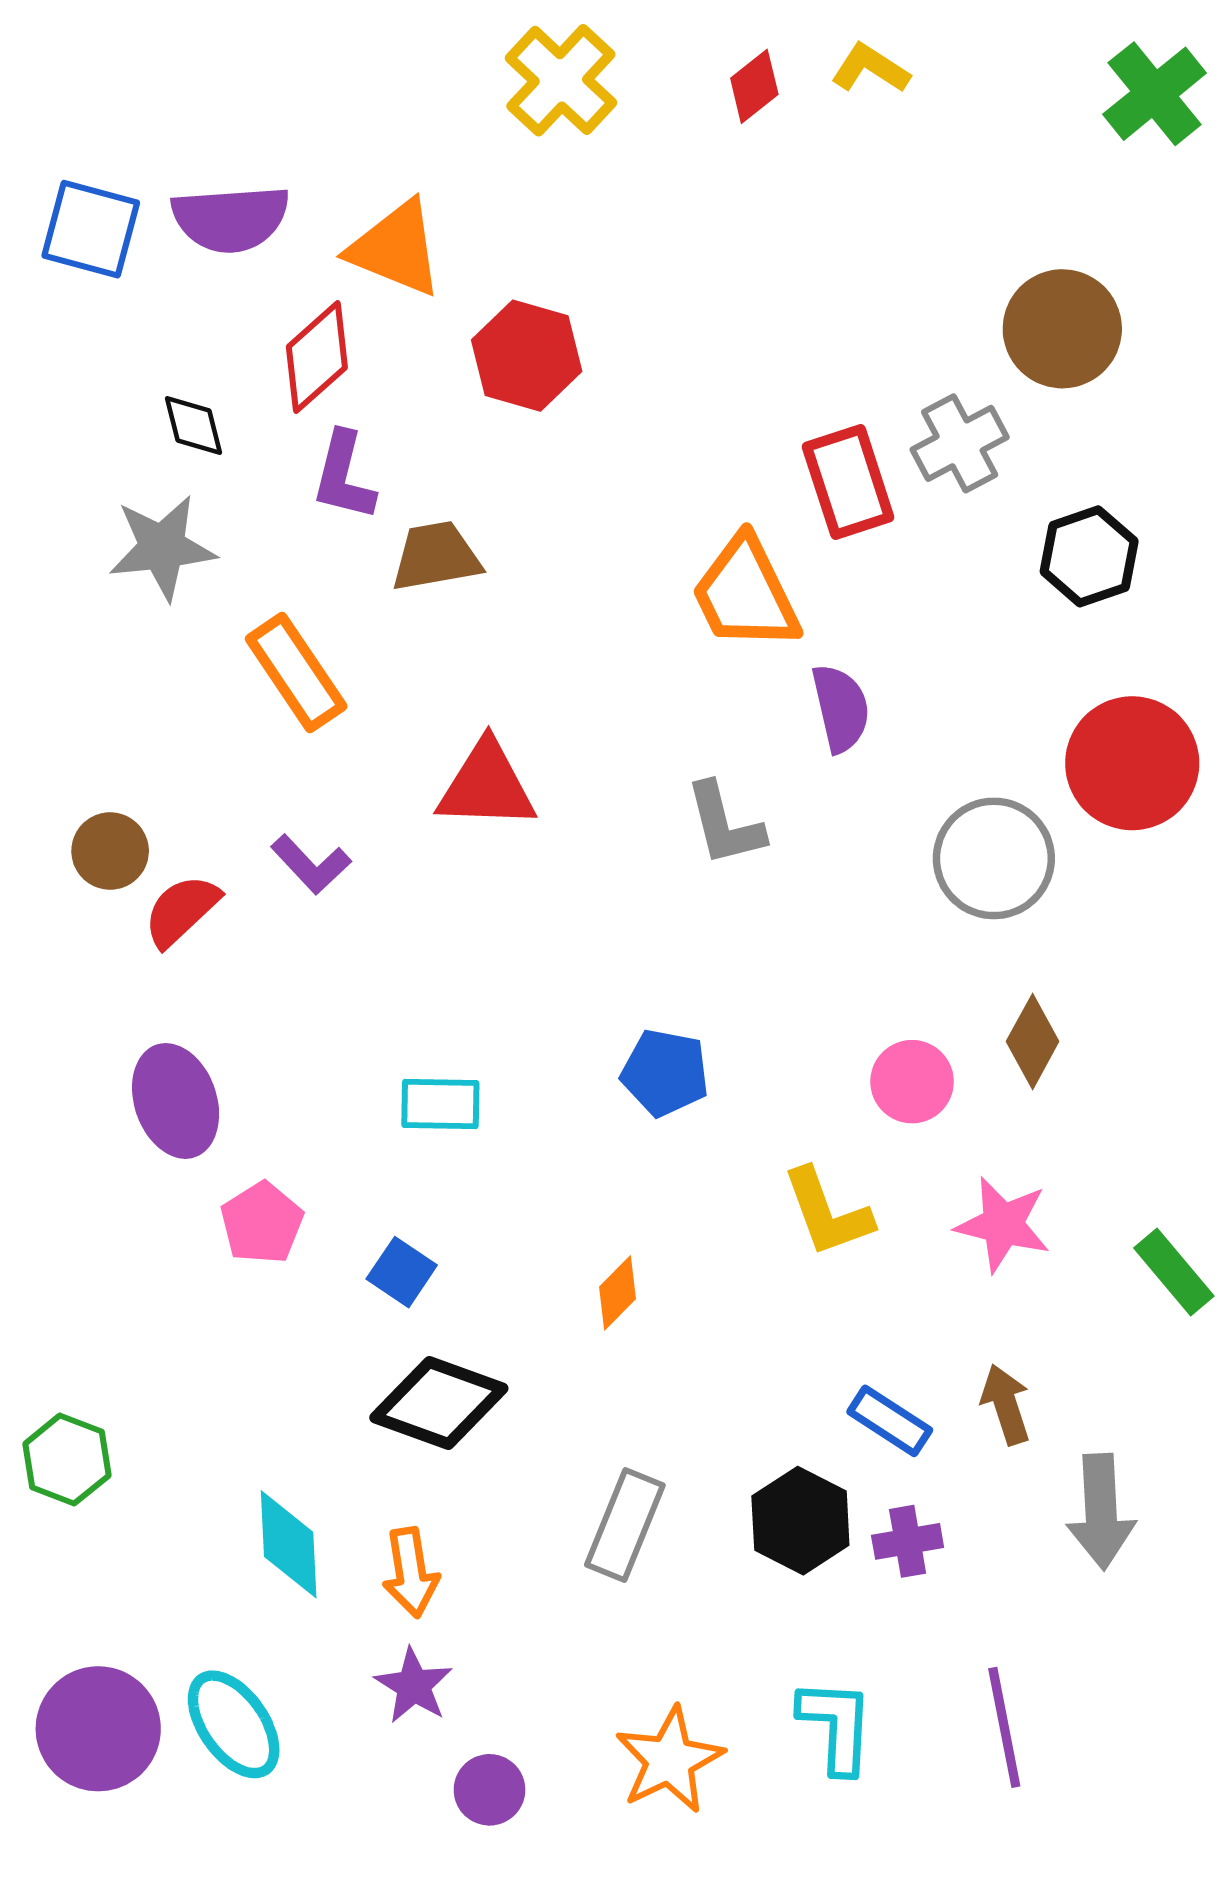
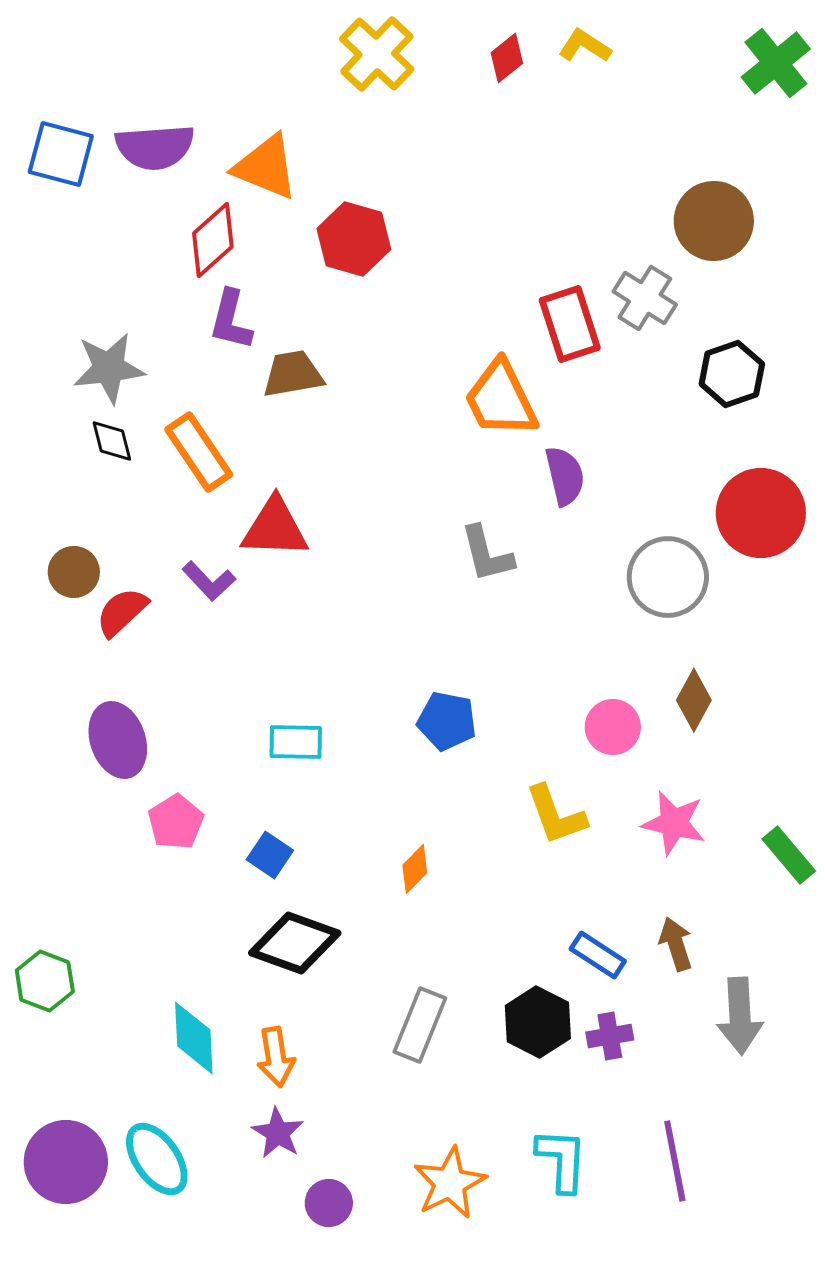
black diamond: (193, 426) -> (112, 441), moved
gray cross: (960, 443) -> (645, 298), turned -30
red triangle: (487, 786) -> (275, 528), moved

